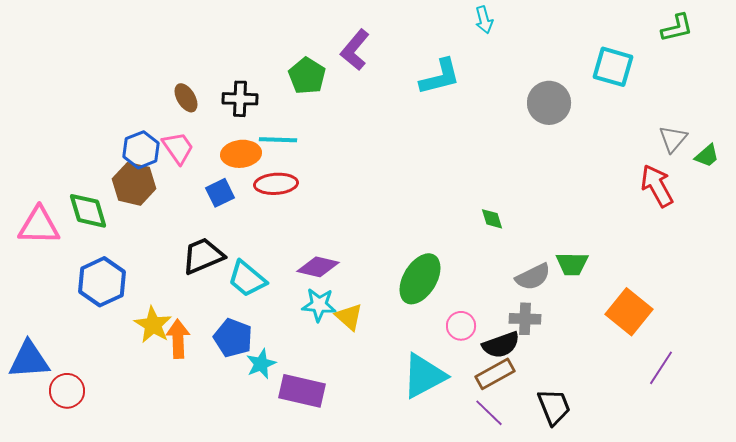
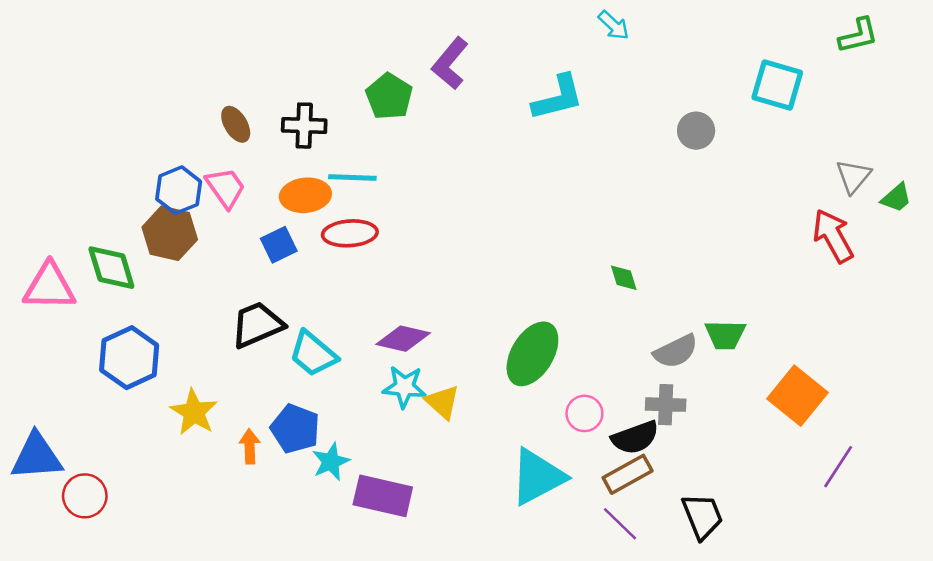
cyan arrow: (484, 20) -> (614, 25), turned -32
gray circle: (549, 103) -> (696, 131), size x0.7
orange arrow: (178, 339) -> (250, 446), moved, size x0.7

